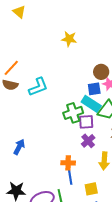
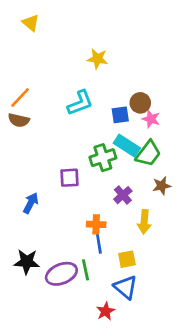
cyan L-shape: (38, 87) -> (80, 103), moved
blue square: (94, 89) -> (120, 115), moved
purple square: (86, 122) -> (69, 178), moved

